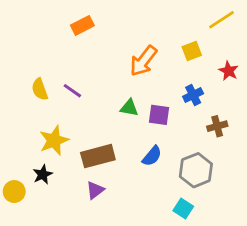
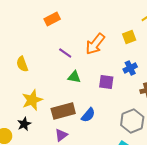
purple line: (72, 91) -> (65, 53), moved
green triangle: (129, 108) -> (74, 77), moved
blue semicircle: (152, 156) -> (88, 115), moved

